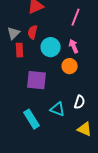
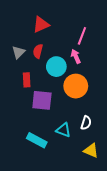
pink arrow: (74, 46) -> (76, 56), moved
red rectangle: (20, 50) -> (27, 80), moved
orange circle: (70, 66) -> (76, 86), size x1.5
cyan rectangle: (32, 119) -> (37, 140), turned -30

